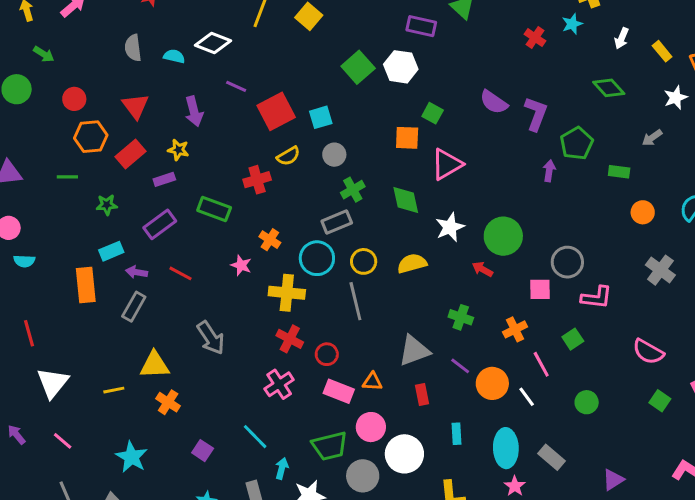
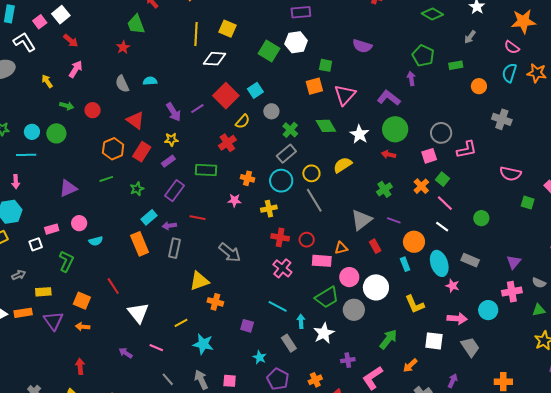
white diamond: (213, 43) -> (215, 59), moved
purple line: (236, 86) -> (197, 109), moved, turned -40
red circle: (74, 99) -> (93, 110), moved
purple L-shape: (536, 114) -> (389, 98), moved, turned -55
yellow cross: (287, 293) -> (269, 209), size x0.7
green cross: (461, 317) -> (384, 189), turned -35
green square: (573, 339) -> (443, 179), moved
orange circle: (492, 383) -> (414, 242), moved
yellow line: (114, 390) -> (181, 323), moved

